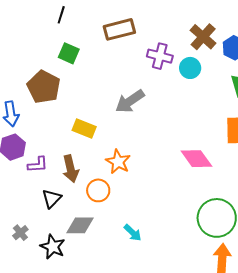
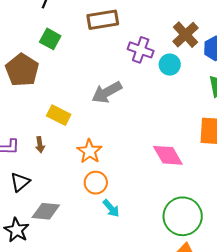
brown arrow: (71, 169) -> (40, 145), moved, size x0.6
orange circle: (98, 190) -> (96, 183), moved
cyan arrow: (133, 233) -> (111, 208), moved

